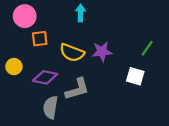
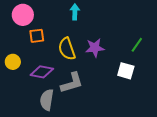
yellow semicircle: (72, 53) -> (67, 49), turned 50

